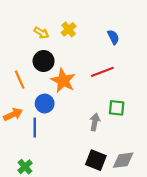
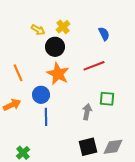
black circle: (44, 61) -> (55, 47), moved
blue line: (35, 127) -> (46, 117), moved
black square: (96, 160) -> (88, 147), turned -36

